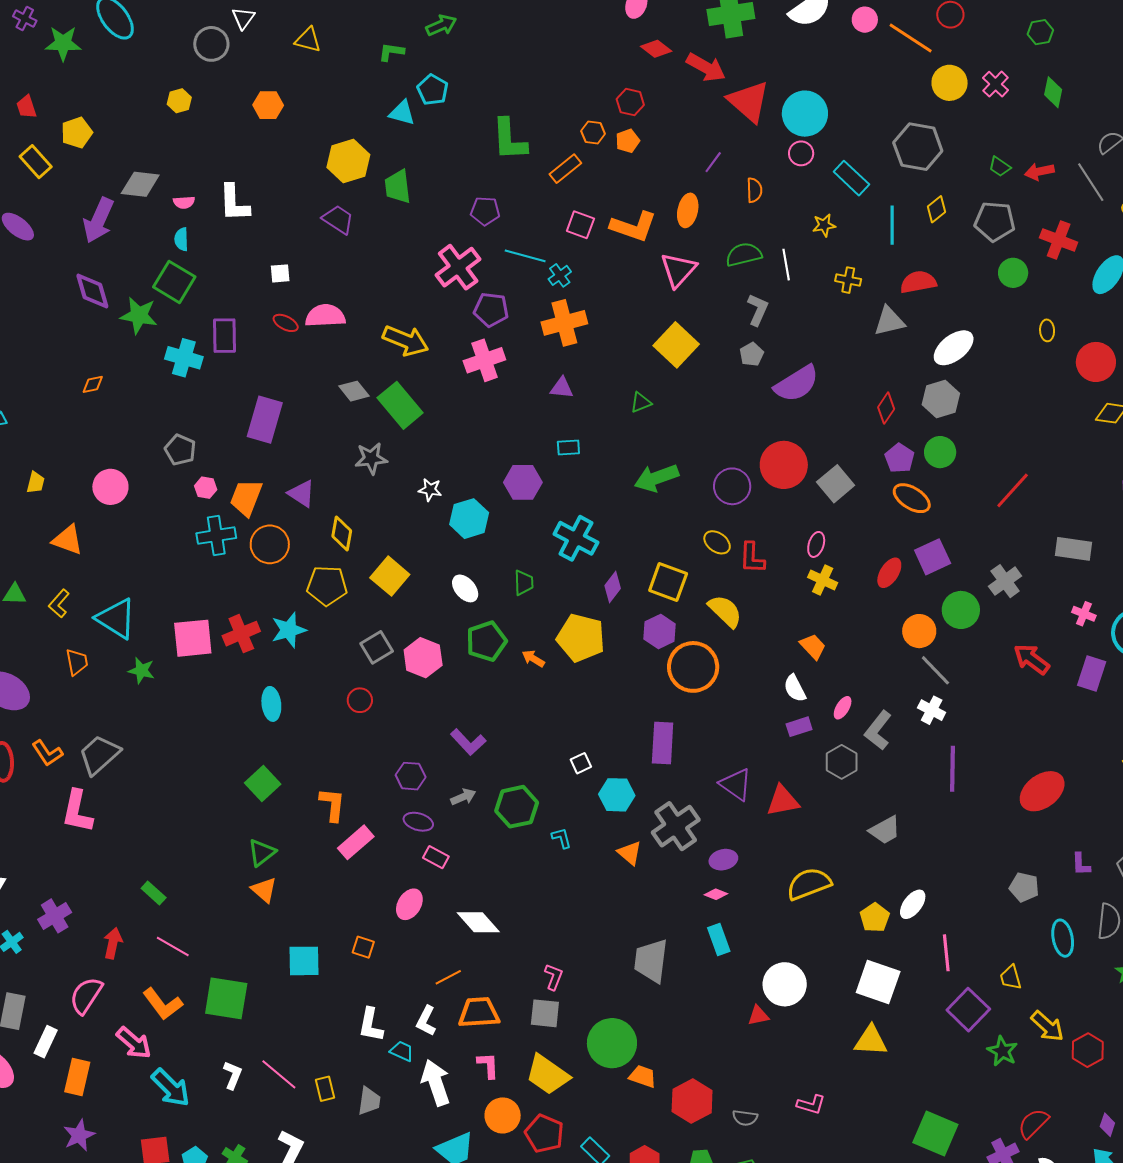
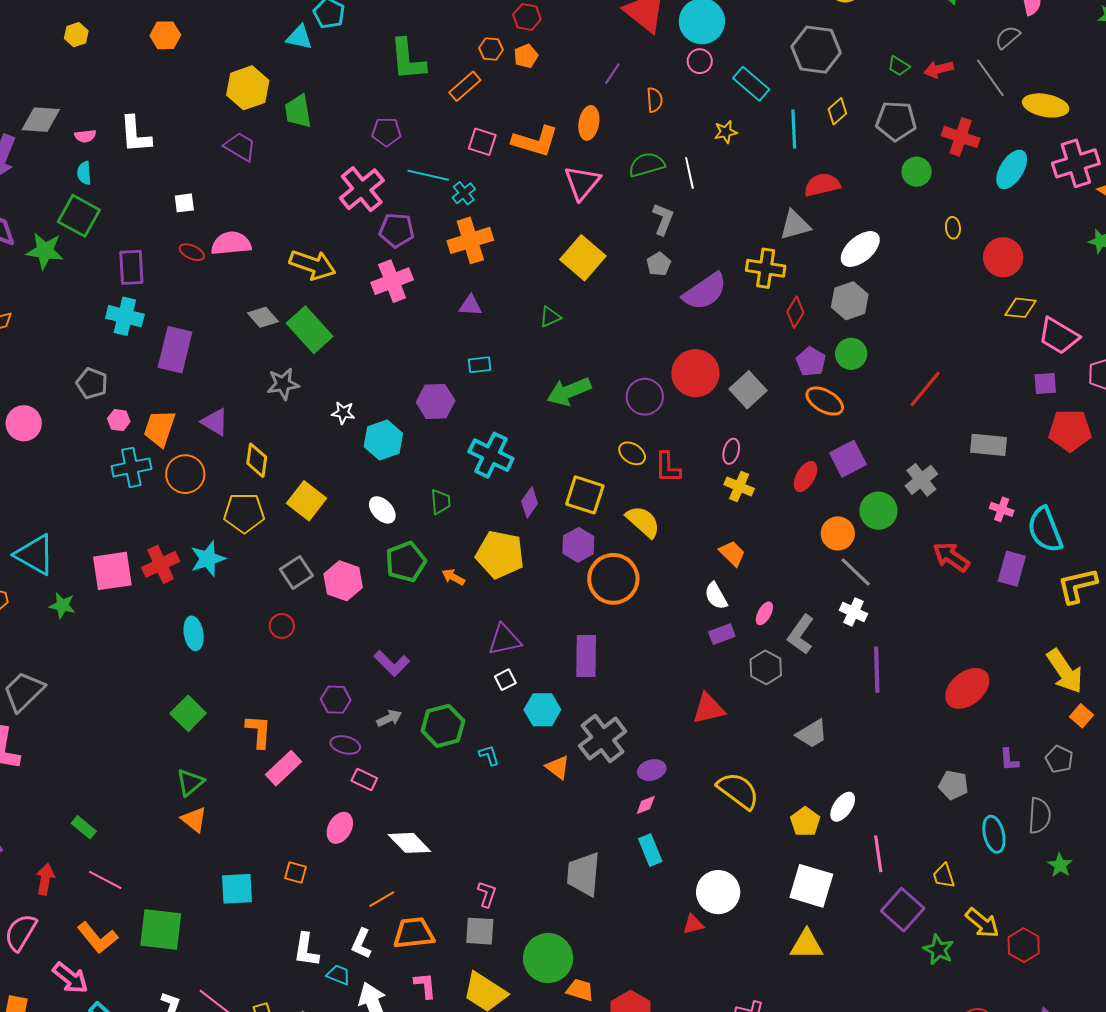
yellow cross: (848, 280) -> (766, 268), moved, size x1.5
cyan cross: (184, 358) -> (125, 316), moved
purple triangle: (736, 784) -> (504, 640), moved, turned -45
yellow semicircle: (809, 884) -> (738, 791), turned 60
pink diamond: (716, 894) -> (646, 805), turned -40

